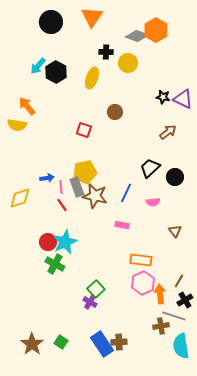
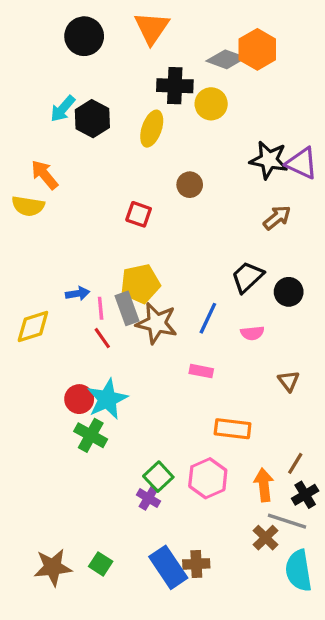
black cross: (106, 52) -> (175, 86), size x1.5
black star: (163, 97) -> (269, 160), size x1.6
pink hexagon: (143, 283) -> (208, 478), moved
brown cross: (161, 326) -> (266, 538), turned -35
brown star: (32, 344) -> (53, 567), turned 30

